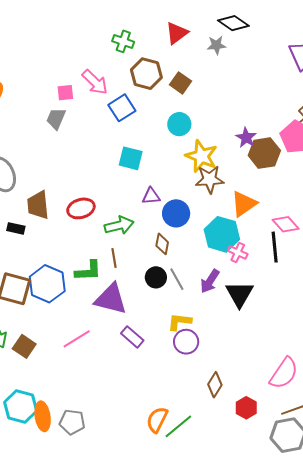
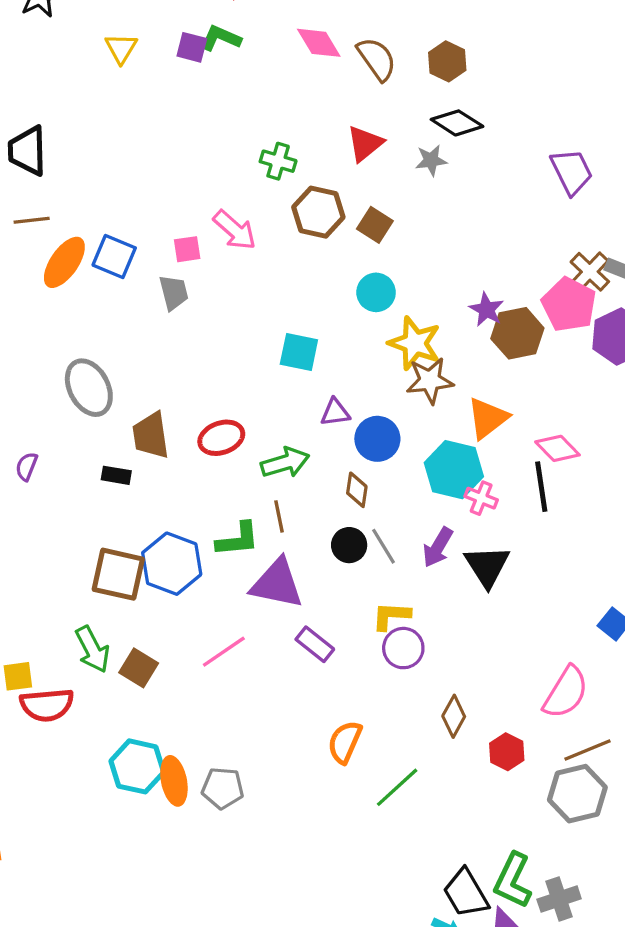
blue square: (122, 108) -> (114, 257), moved, turned -32
gray trapezoid: (56, 119) -> (174, 293), turned 145
orange semicircle: (157, 420) -> (345, 742), moved

